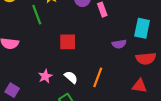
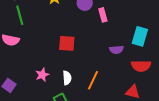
green line: (37, 15) -> (20, 15), moved
white semicircle: (71, 77) -> (67, 78), turned 40

